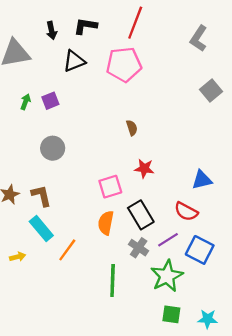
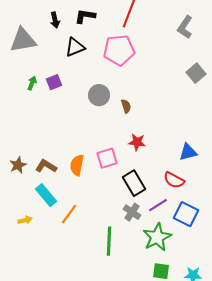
gray circle: (53, 148) -> (99, 95), moved
brown L-shape: (41, 196) -> (46, 166), turned -45
orange semicircle: (106, 223) -> (77, 165), moved

